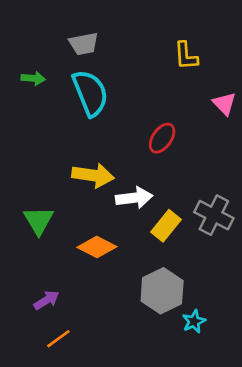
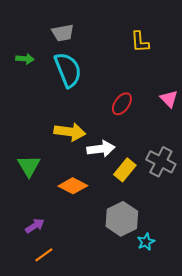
pink triangle: (224, 104) -> (169, 99), moved

